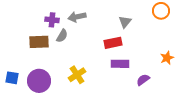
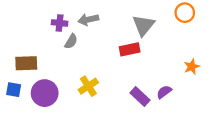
gray triangle: (125, 22) -> (143, 25), size x1.5
brown rectangle: (39, 42) -> (26, 63), moved
purple rectangle: (120, 64) -> (140, 97), moved, turned 42

